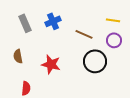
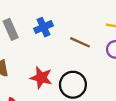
black circle: (95, 61) -> (73, 85), moved

